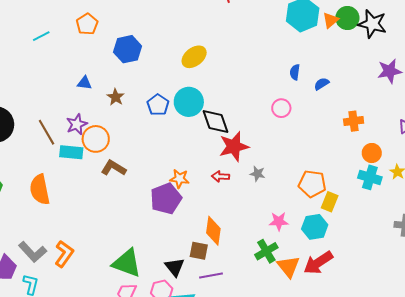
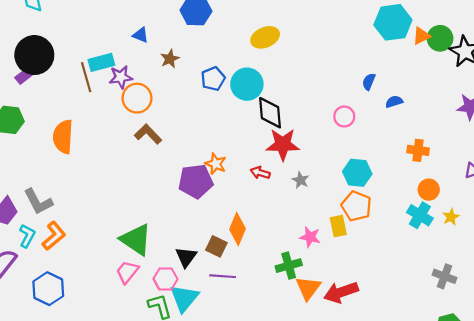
cyan rectangle: (71, 152) -> (101, 62), moved, turned -35
yellow rectangle: (330, 202) -> (338, 226), moved, turned -48
cyan hexagon: (315, 227) -> (357, 173), moved
orange L-shape: (64, 254) -> (54, 236), moved

